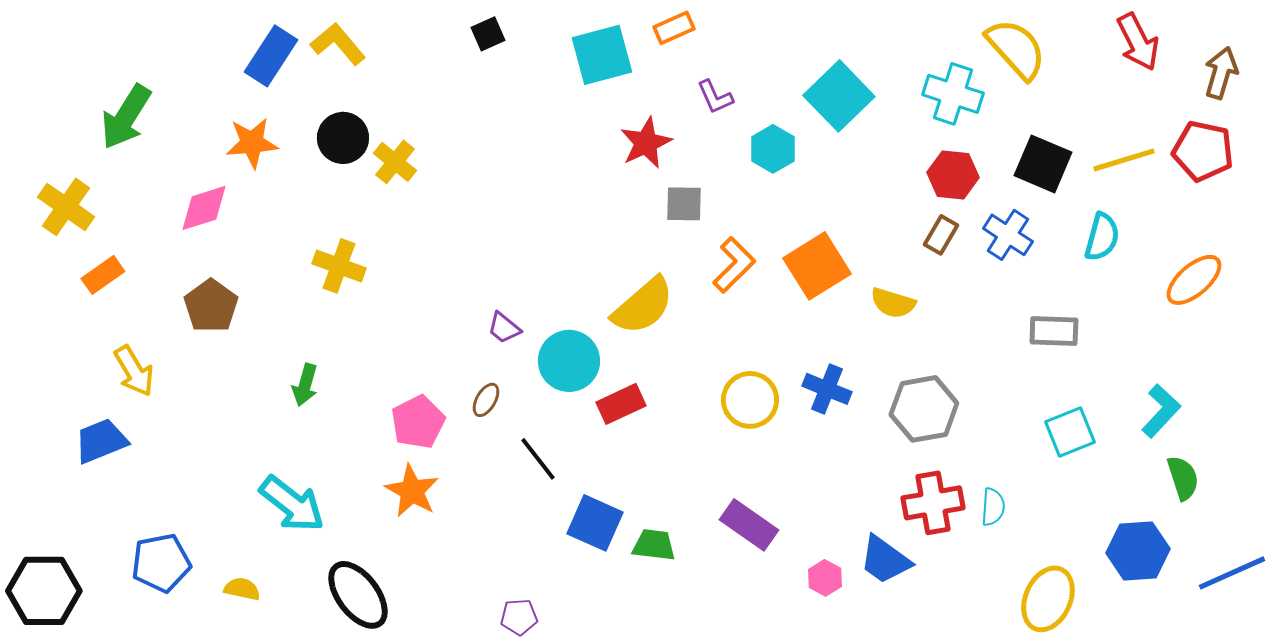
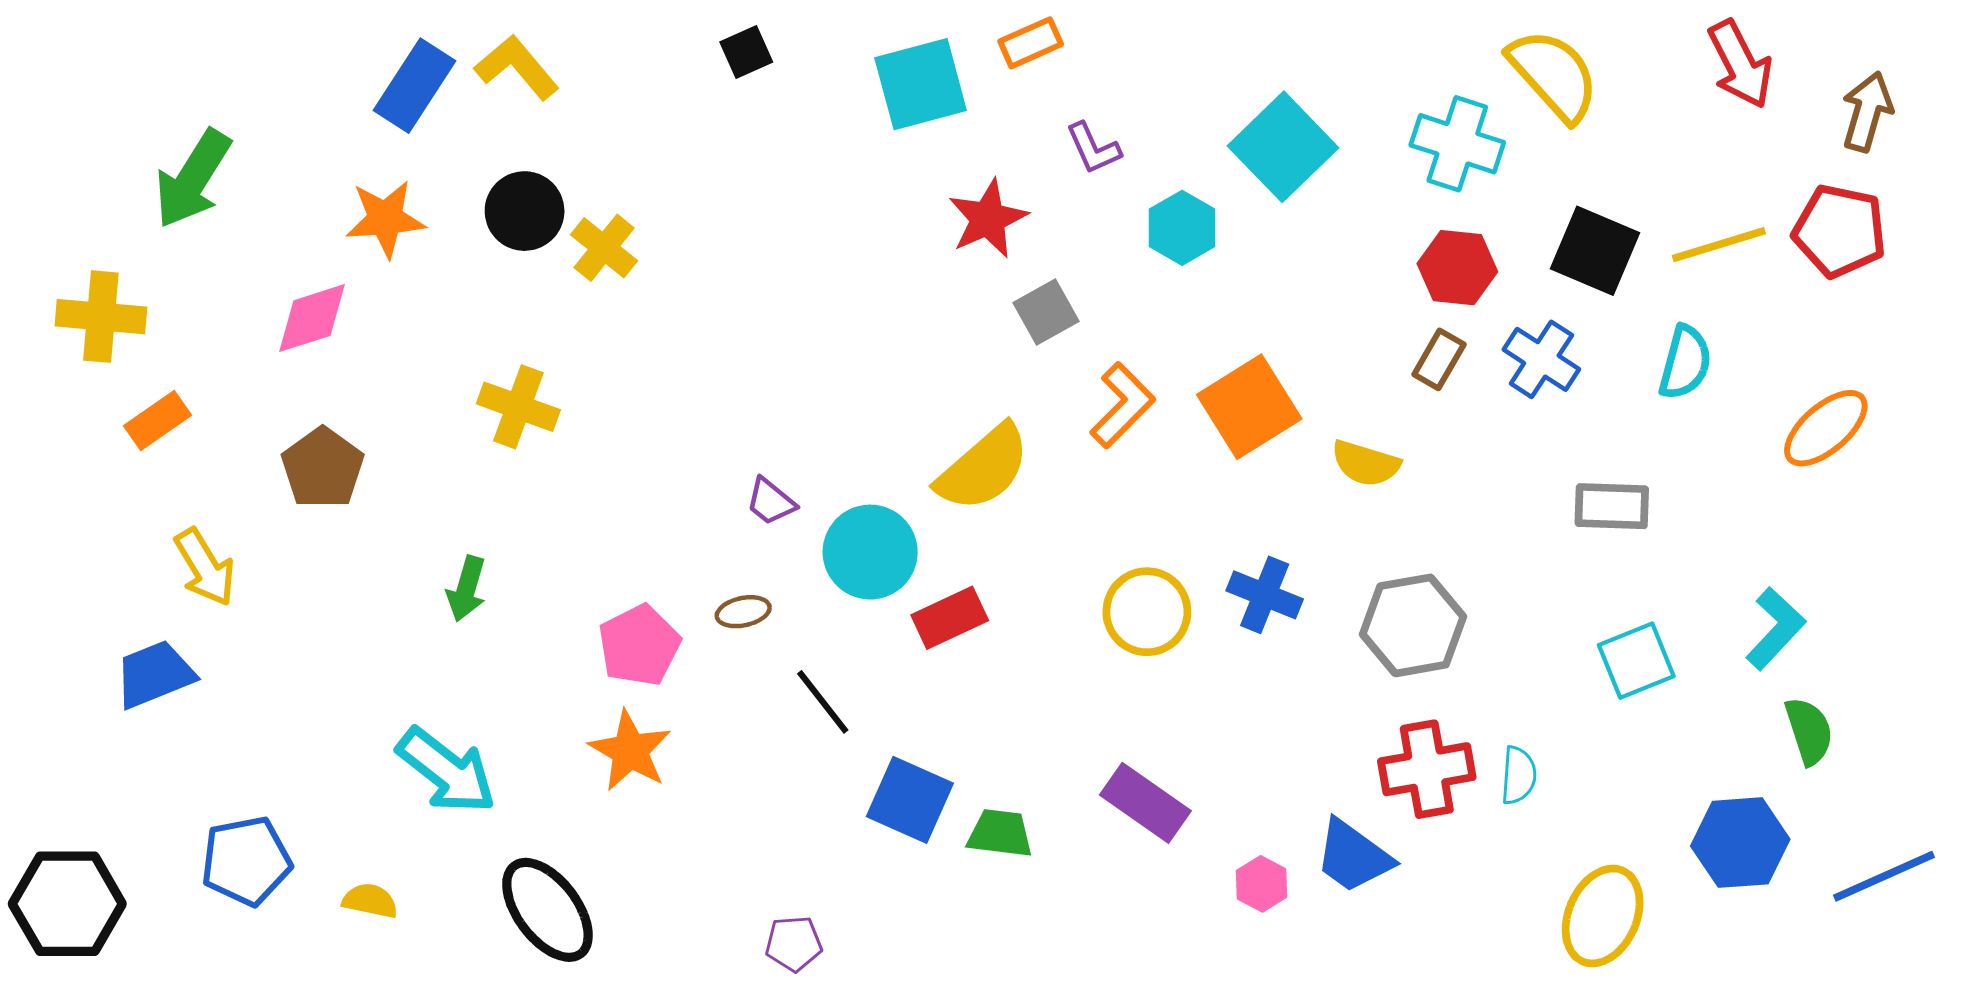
gray square: (684, 204) -> (1046, 312), turned -30
yellow cross: (66, 207) -> (101, 317), turned -30
brown ellipse: (486, 400) -> (743, 612), turned 48

